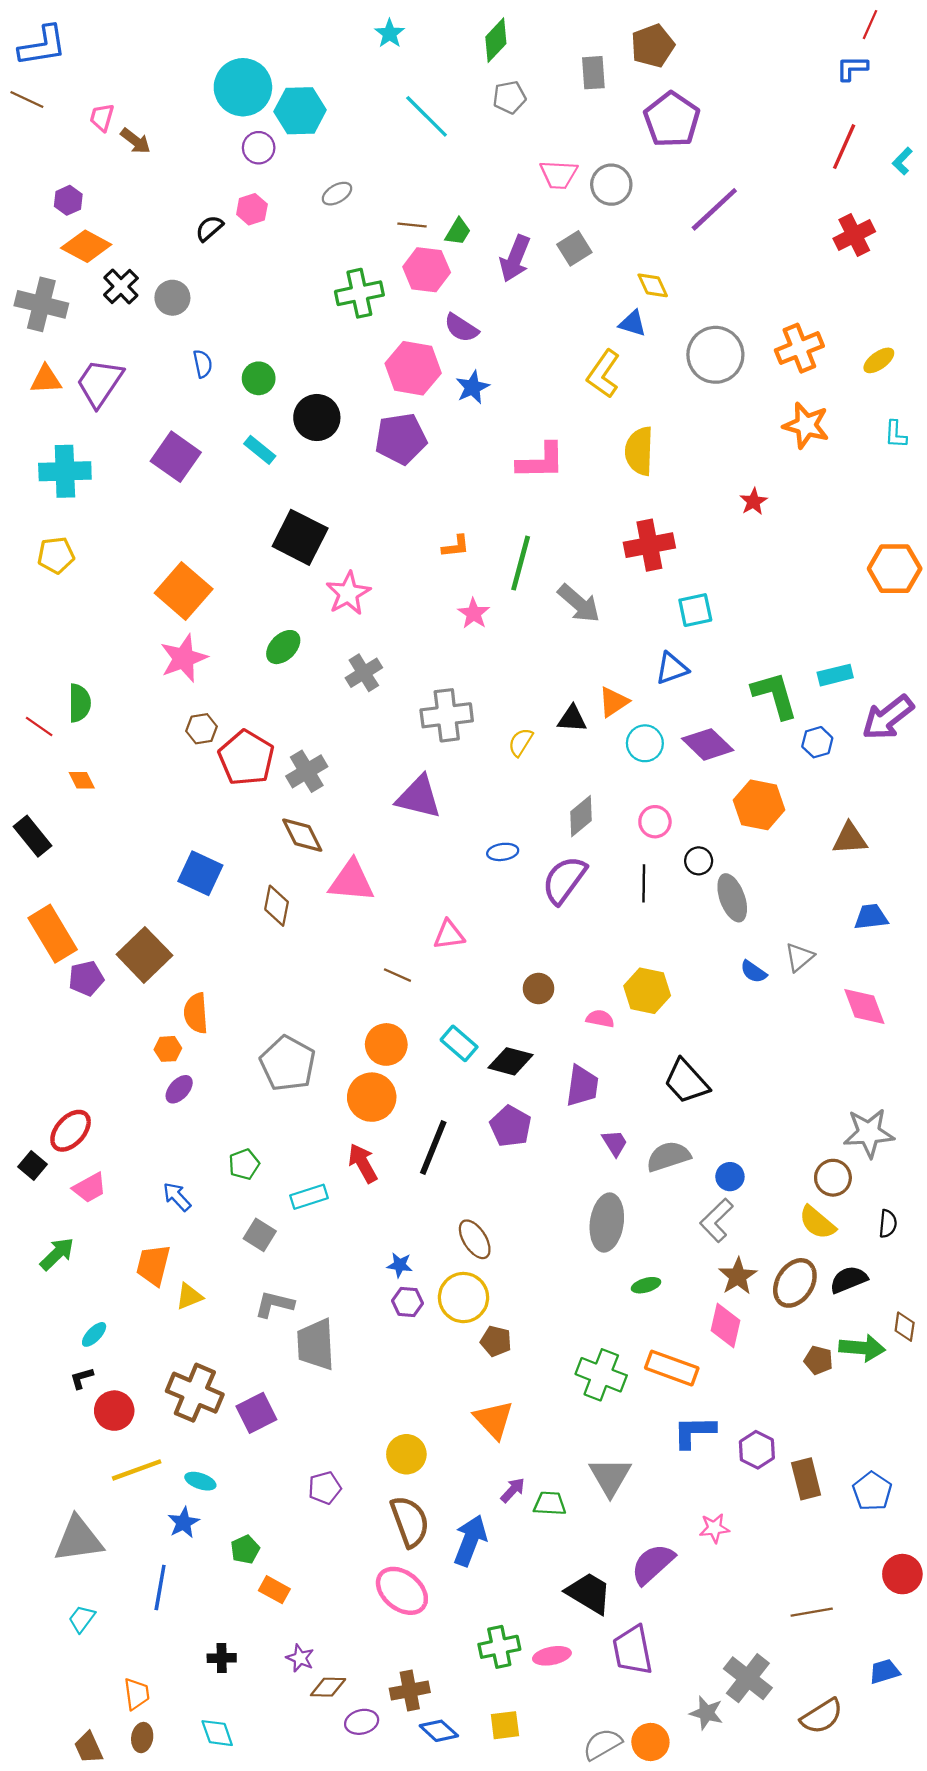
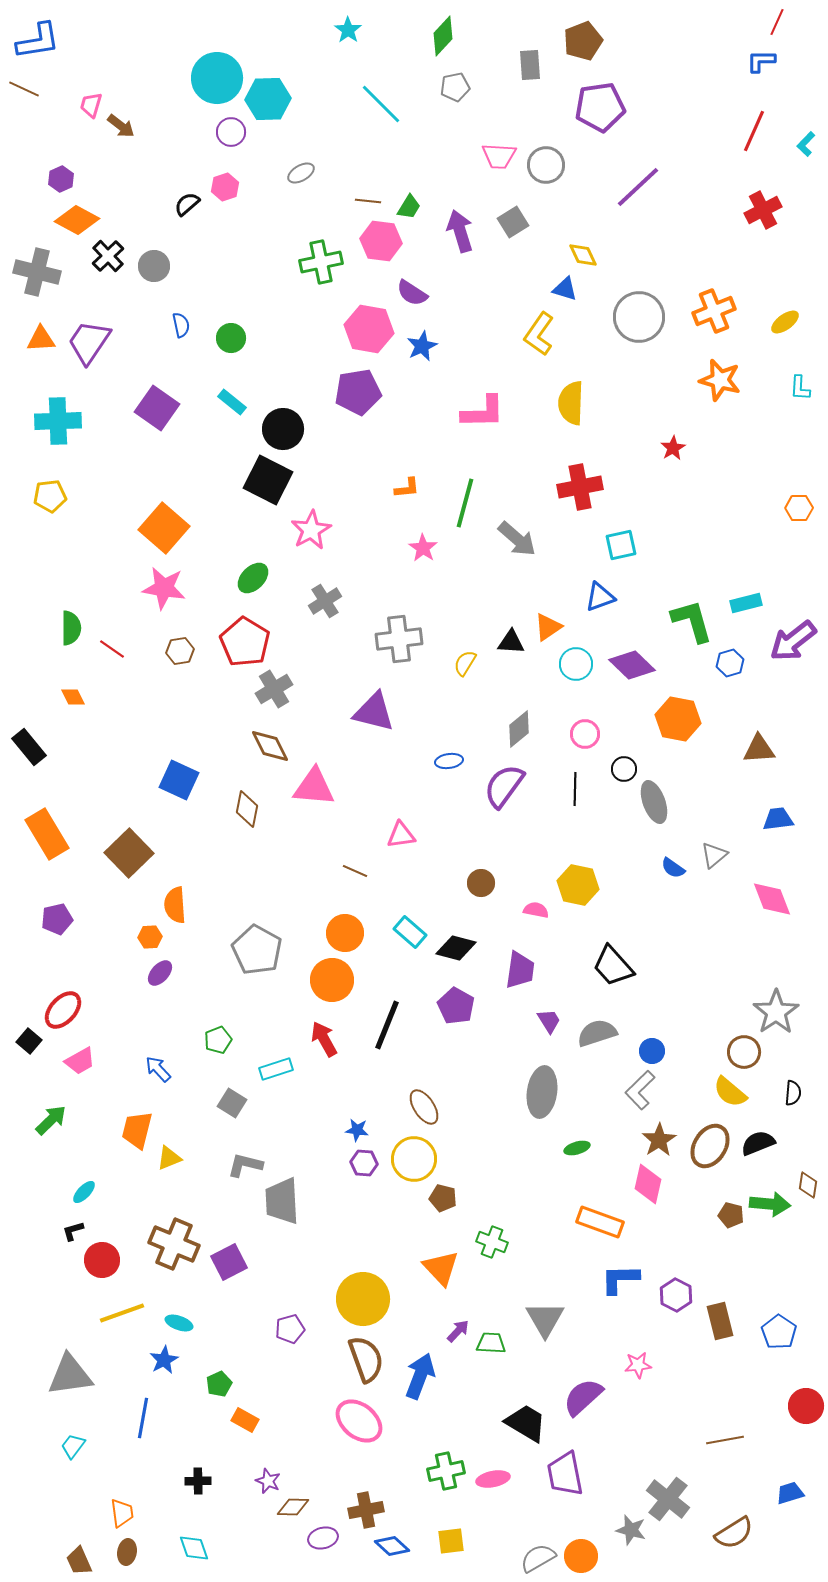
purple pentagon: (672, 120) -> (600, 107), turned 30
purple arrow: (515, 259) -> (460, 231), turned 141
black circle: (317, 418) -> (283, 429), moved
orange hexagon: (895, 569) -> (799, 508), size x0.6
pink star: (184, 658) -> (164, 588), turned 30
red line: (39, 727) -> (112, 649), moved
red pentagon: (246, 758) -> (245, 642), moved
purple pentagon: (86, 978) -> (57, 919), moved
gray star: (869, 1133) -> (776, 1012), turned -30
green cross: (601, 1375) -> (492, 1242), moved, size x0.7
yellow circle: (406, 1454) -> (363, 1299), size x1.5

